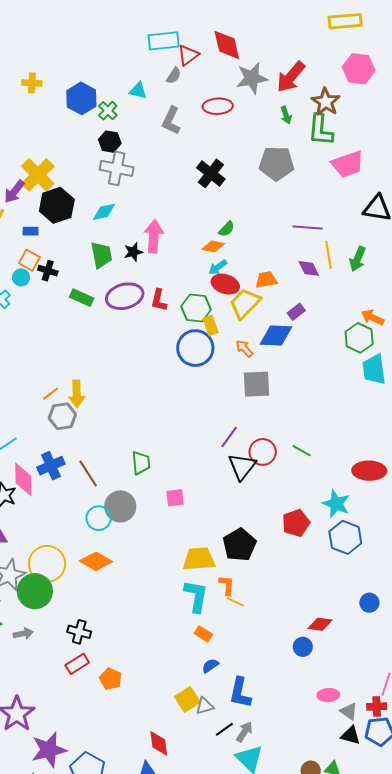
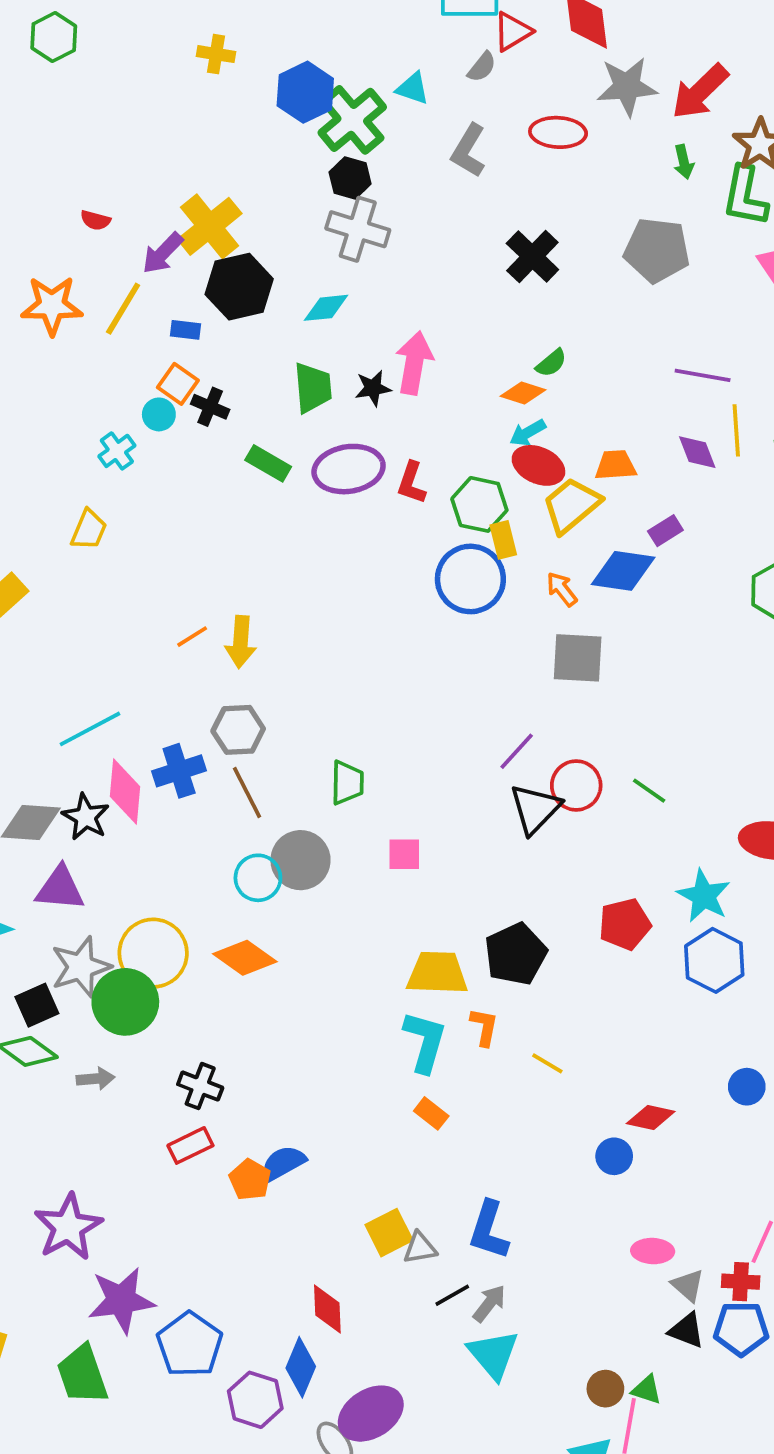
green cross: (108, 111) -> (352, 120), size x1.8
gray hexagon: (62, 416) -> (238, 730), moved
yellow line: (235, 602) -> (547, 1063), moved
blue semicircle: (210, 666) -> (283, 1163), moved, size x1.4

